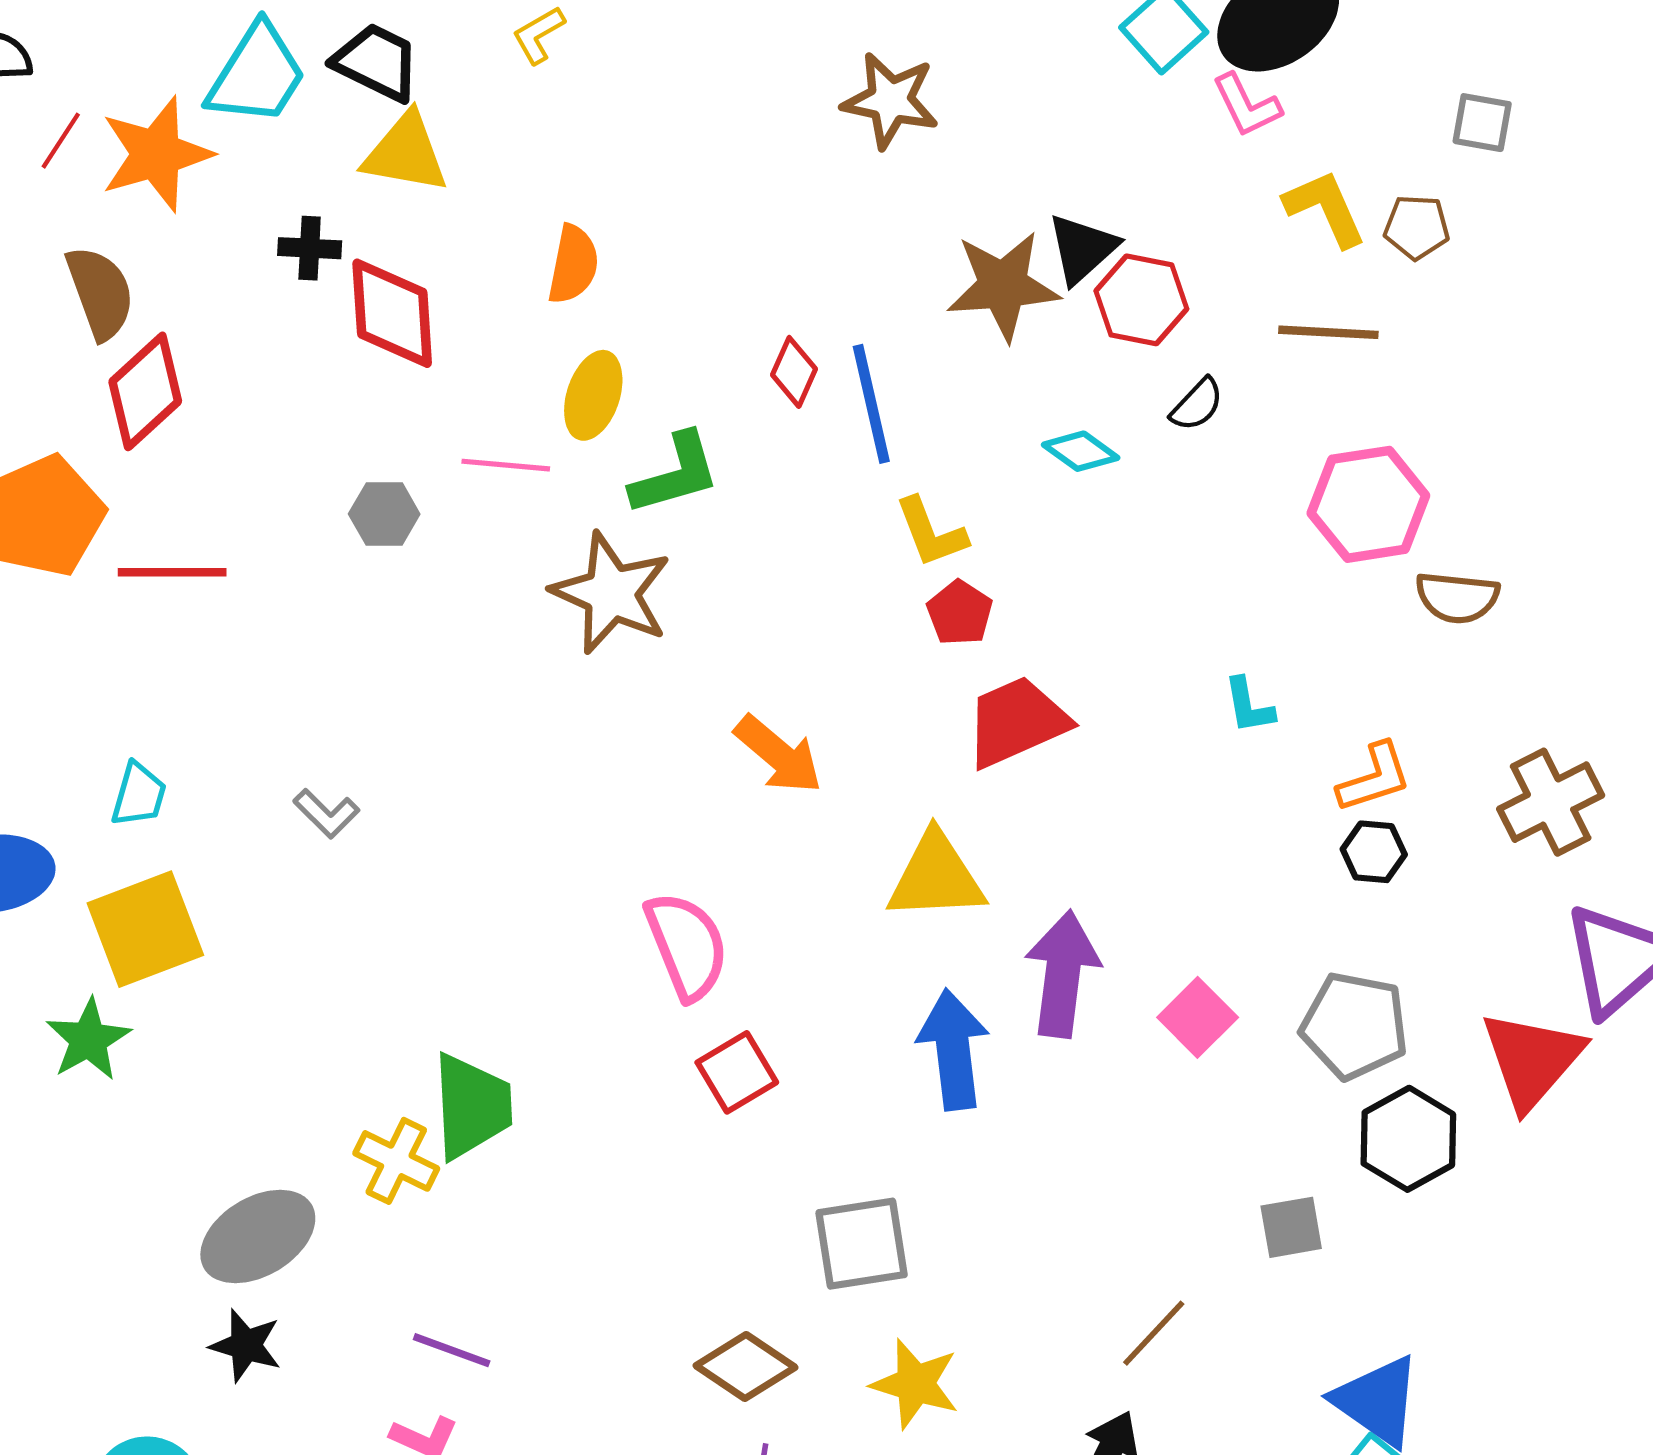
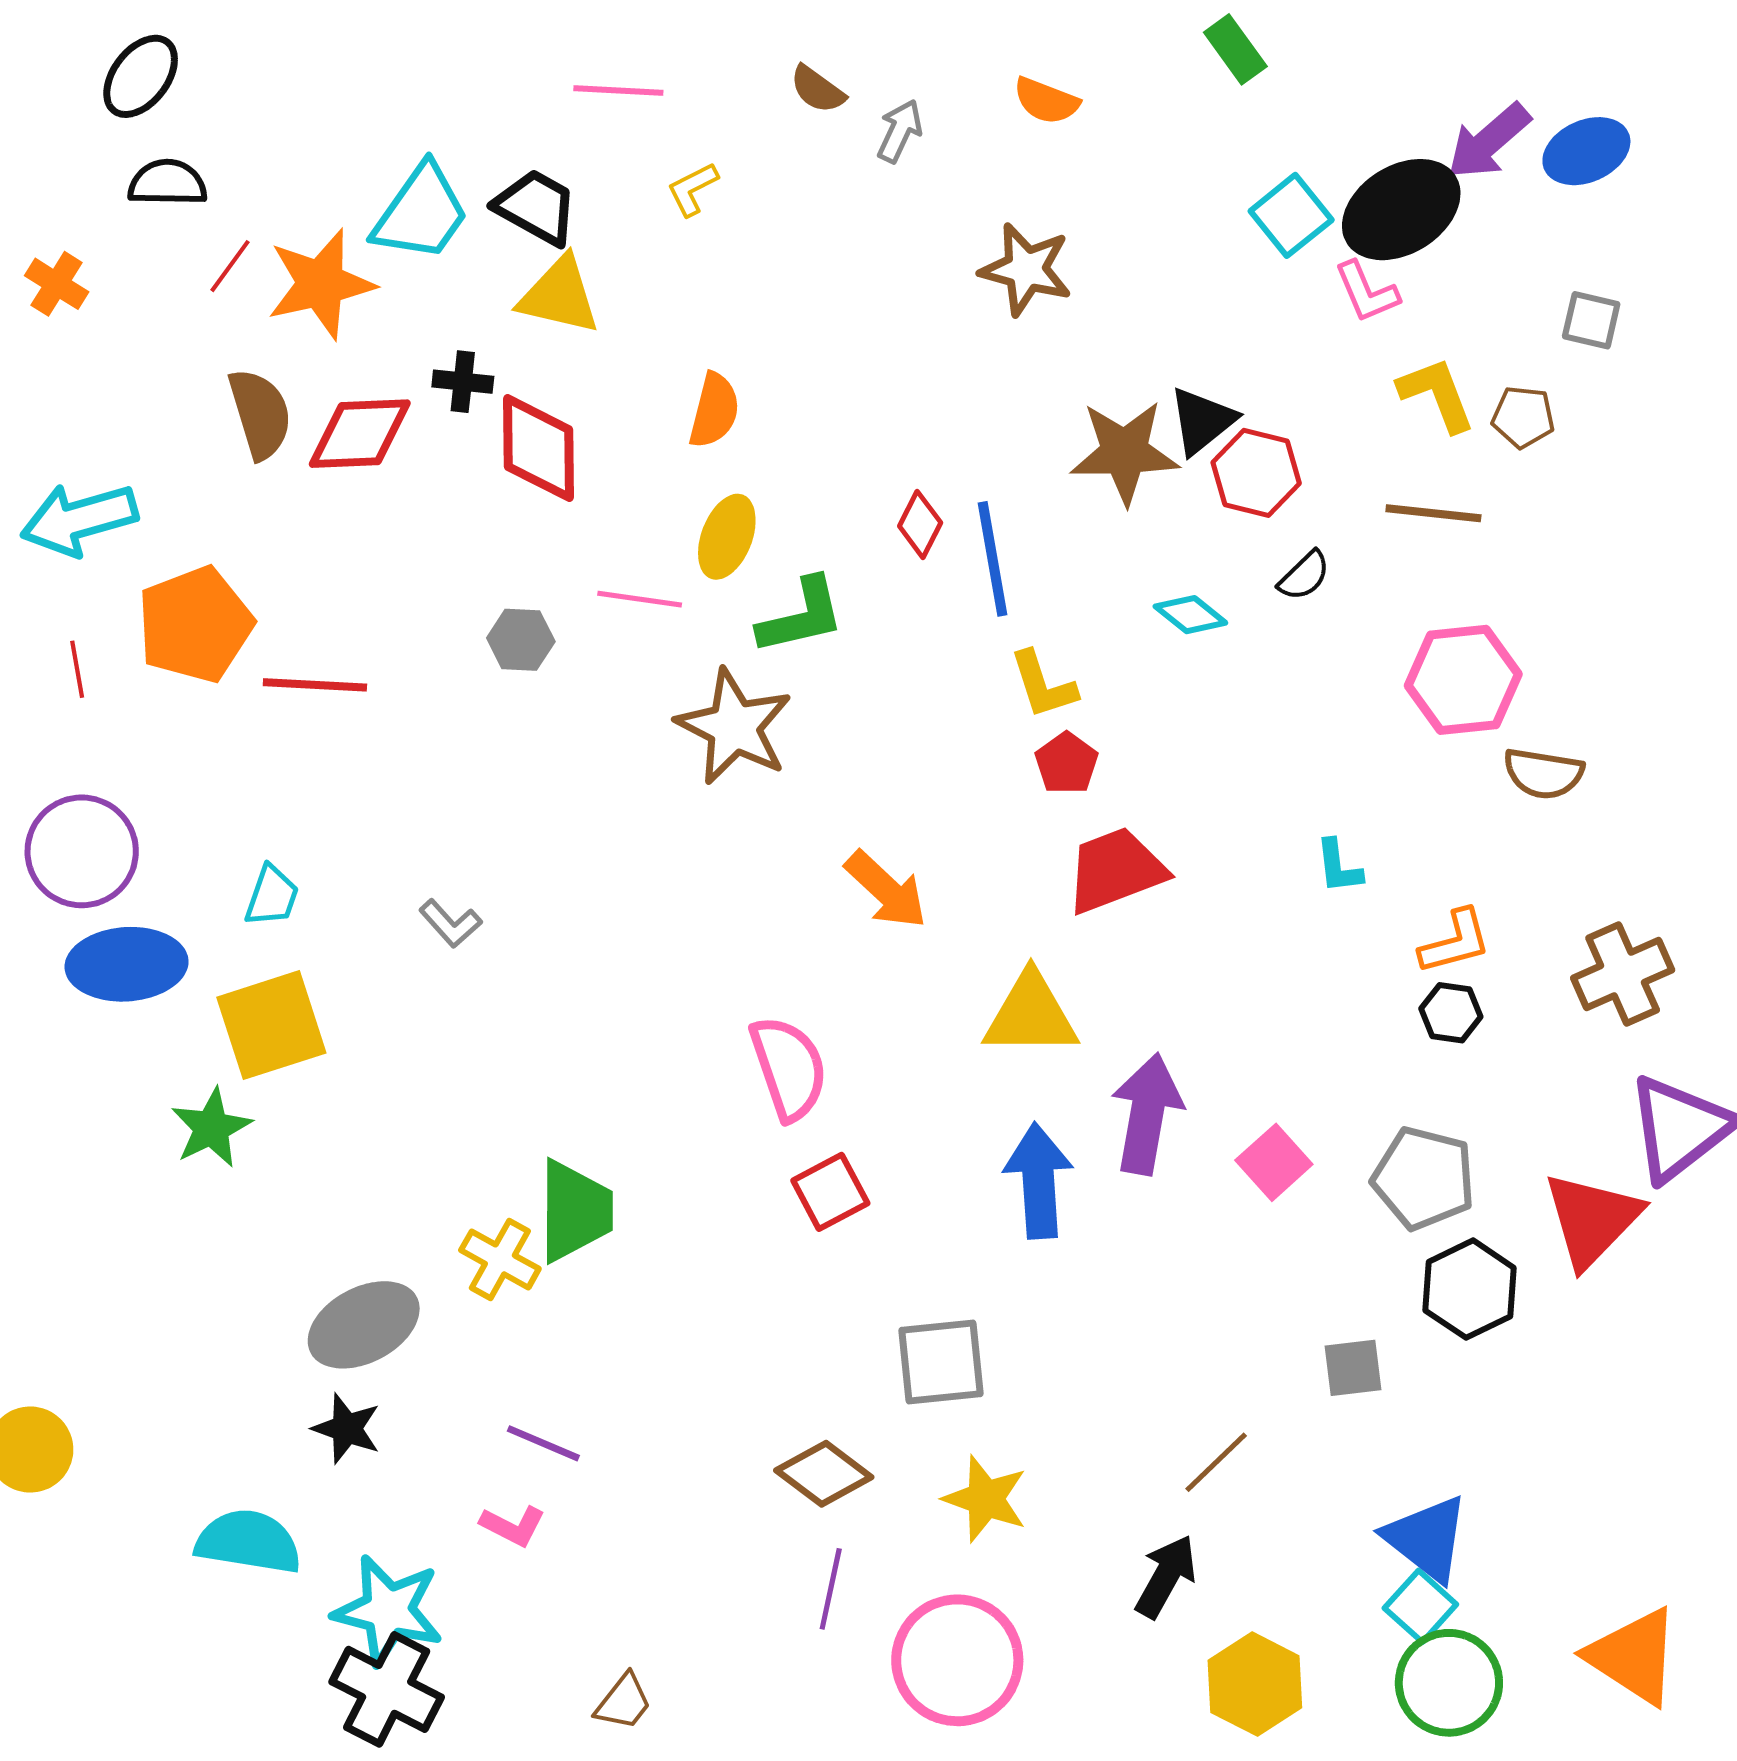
red diamond: (145, 391) -> (360, 434), moved, turned 37

